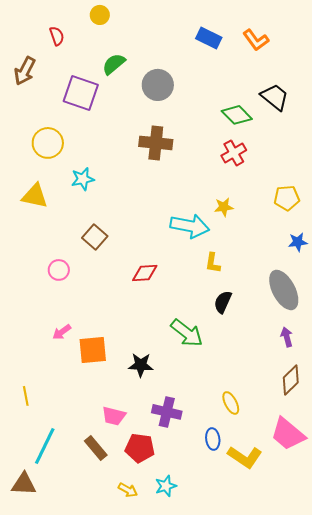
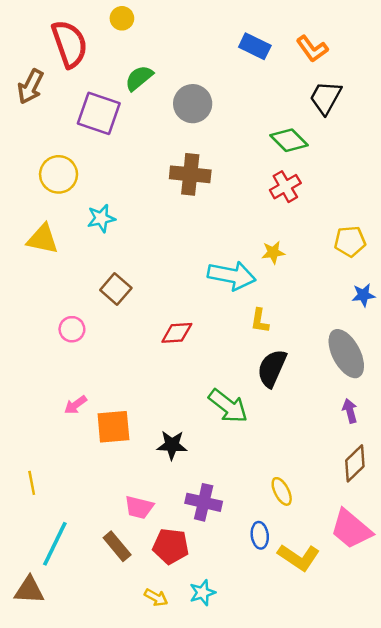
red semicircle: (57, 36) -> (69, 44), size x2.0
black trapezoid: (275, 97) -> (326, 98), moved, turned -100
black semicircle: (223, 302) -> (272, 368), size x1.4

